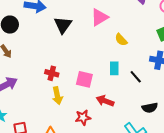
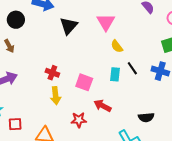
pink triangle: (99, 17) -> (106, 22), turned -36
yellow semicircle: (121, 40) -> (117, 46), moved
black line: (136, 77) -> (132, 68), moved

